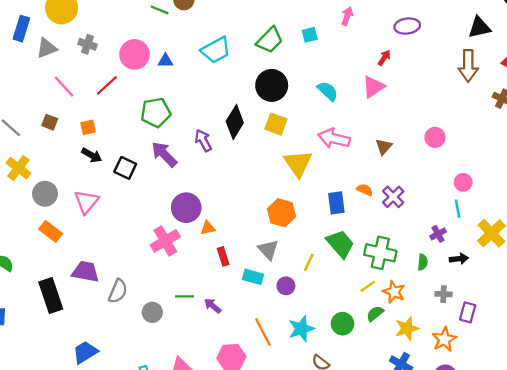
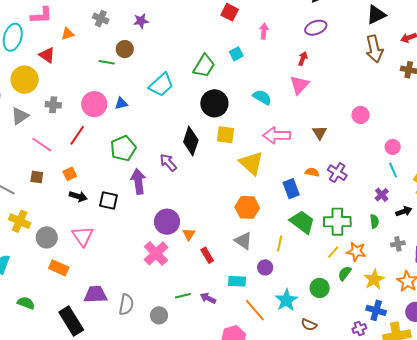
purple arrow: (164, 154) -> (138, 181), turned 50
orange triangle: (208, 228) -> (189, 234), turned -32
cyan rectangle: (253, 277) -> (237, 281), moved

